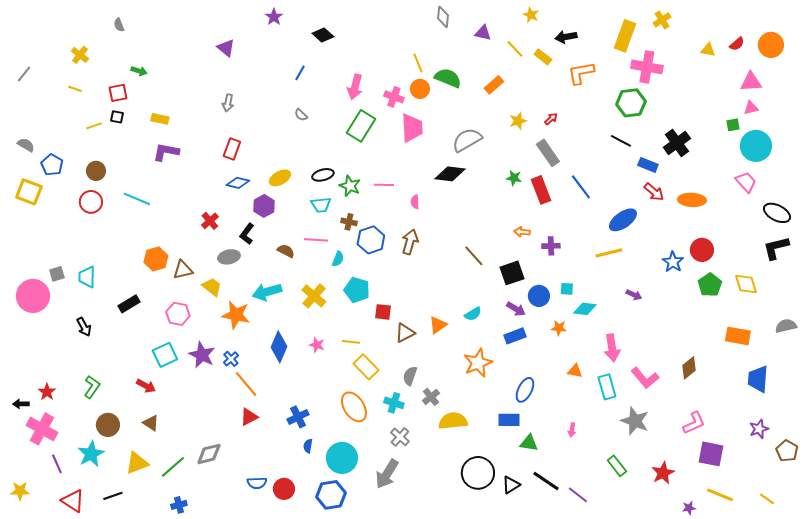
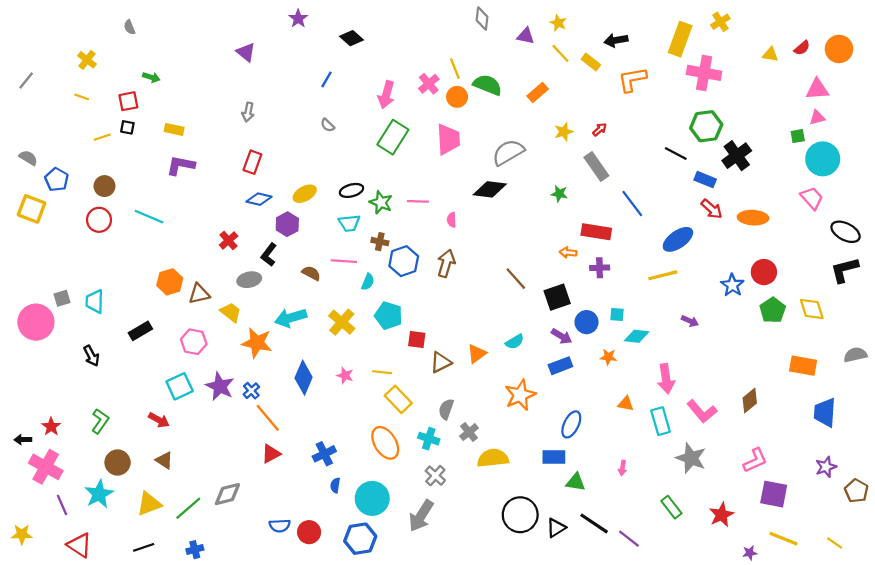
yellow star: (531, 15) -> (558, 23), moved
pink cross: (394, 97) -> (429, 84), moved, turned 30
green hexagon: (631, 103) -> (706, 126), moved
red rectangle: (541, 190) -> (596, 232), moved, turned -60
black line: (113, 496) -> (144, 547), moved

